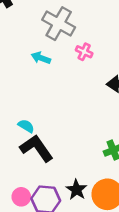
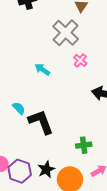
cyan arrow: (41, 58) -> (42, 69), moved
black L-shape: (37, 148) -> (41, 122), moved

